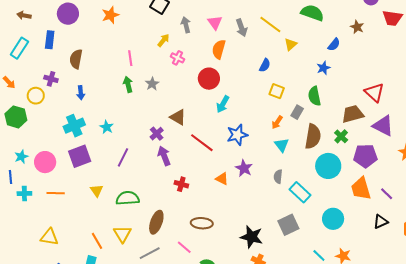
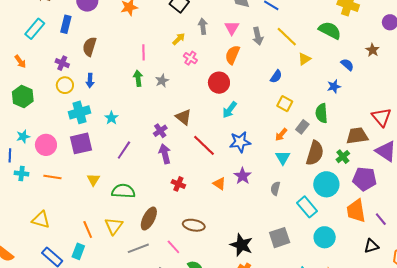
blue semicircle: (334, 45) -> (347, 65), turned -96
yellow circle: (36, 96) -> (65, 85), moved
cyan rectangle: (300, 192) -> (307, 207), moved

